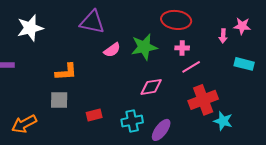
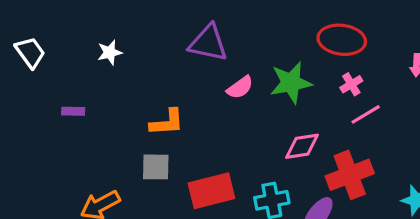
white star: (30, 28) -> (110, 52), size x0.6
pink cross: (182, 48) -> (351, 84), turned -32
red cross: (203, 100) -> (350, 175), moved
red rectangle: (94, 115) -> (211, 191), size x1.8

